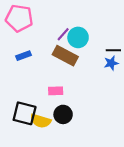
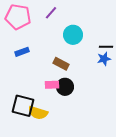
purple line: (63, 34) -> (51, 13), moved
brown rectangle: (65, 56) -> (61, 64), moved, size x0.7
black circle: (63, 114) -> (65, 87), moved

